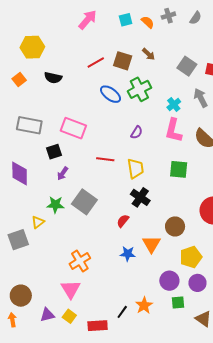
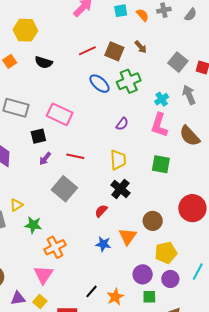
red line: (105, 159) -> (75, 156), moved
green star: (55, 205) -> (33, 225), moved
black line: (122, 312) -> (92, 291), moved

